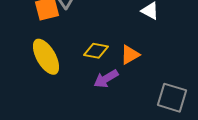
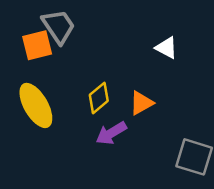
yellow diamond: (96, 51) -> (99, 98), turned -50

